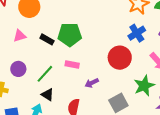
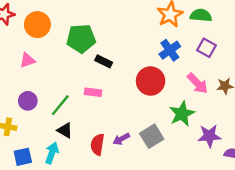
green pentagon: (70, 35) -> (81, 39), moved
black rectangle: (47, 39) -> (104, 61), moved
purple arrow: (92, 83) -> (121, 139), moved

